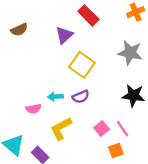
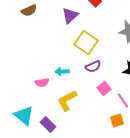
purple semicircle: (81, 97) -> (93, 66), moved
pink square: (102, 129) -> (104, 88), moved

